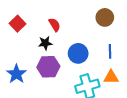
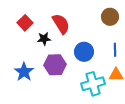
red semicircle: (54, 25) -> (61, 24), size x1.5
black star: (45, 43) -> (44, 39), moved

